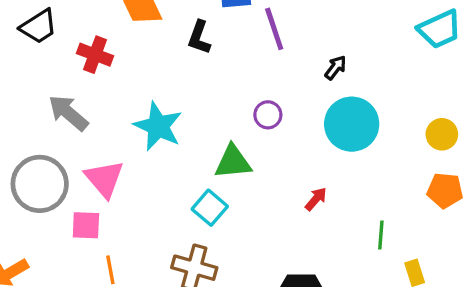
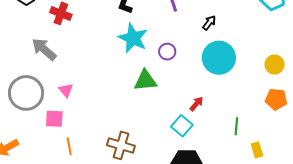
cyan star: (158, 126) -> (133, 38), moved
pink triangle: (104, 179) -> (66, 90), size x0.6
cyan square: (210, 208) -> (182, 126), moved

